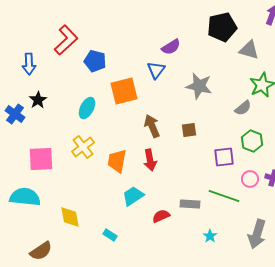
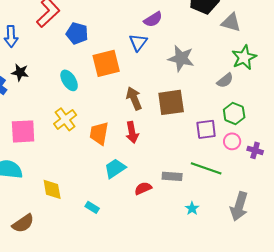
black star: (38, 100) -> (20, 72), turned -30
cyan ellipse: (87, 108) -> (69, 80), turned -60
brown square: (189, 130) -> (171, 102), size x1.8
pink circle: (250, 179) -> (232, 141), moved

